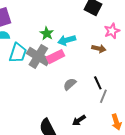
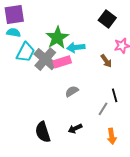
green star: (47, 33) -> (57, 38), size x1.6
brown arrow: (99, 49) -> (106, 61), turned 32
black line: (98, 83) -> (115, 95), moved

